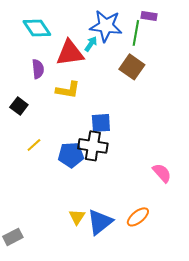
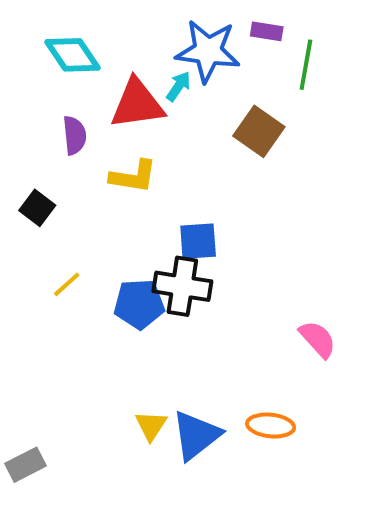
purple rectangle: (149, 16) -> (267, 31), moved
green line: (136, 33) -> (306, 65), moved
orange ellipse: (138, 217) -> (271, 425), turned 45

